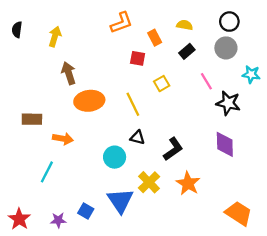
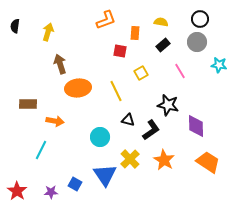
orange rectangle: (155, 38) -> (135, 33), turned 32
black star: (228, 103) -> (168, 105), moved
black triangle: (138, 138) -> (128, 120), moved
orange trapezoid: (239, 213) -> (208, 162), moved

